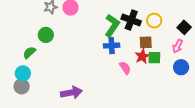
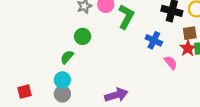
green L-shape: (112, 26) -> (126, 17), moved
blue cross: (112, 46) -> (154, 40), turned 35

